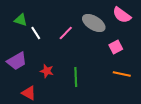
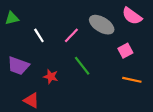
green triangle: (21, 20) -> (12, 18), moved, turned -32
purple trapezoid: (17, 61) -> (18, 66), turned 50
green line: (76, 77) -> (82, 66), moved, turned -36

